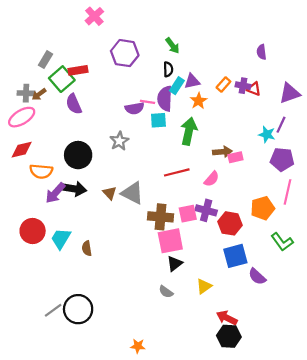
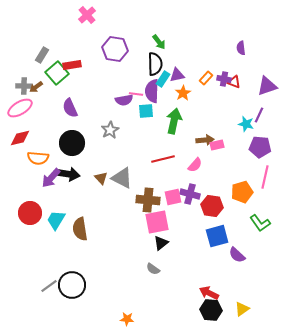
black semicircle: (168, 69) -> (155, 64), size x1.6
purple semicircle: (74, 104) -> (70, 108), moved
brown semicircle: (87, 248) -> (80, 229), size x1.6
yellow triangle: (204, 286) -> (242, 309), moved

